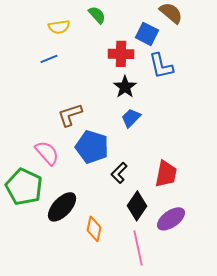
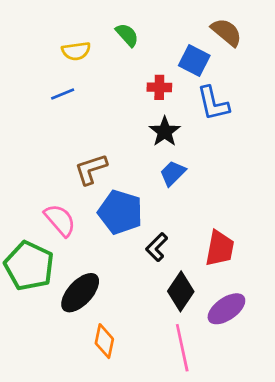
red cross: (121, 54) -> (159, 87), size x0.7
orange diamond: (94, 229) -> (104, 341), moved

